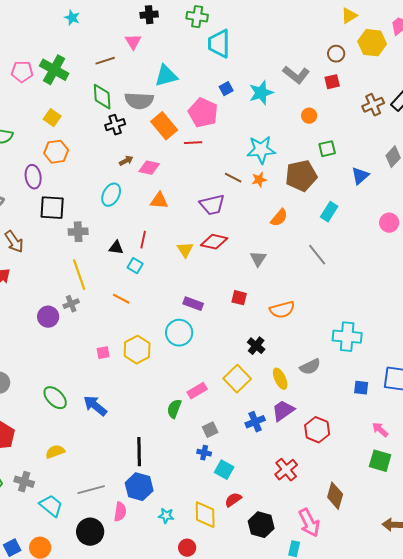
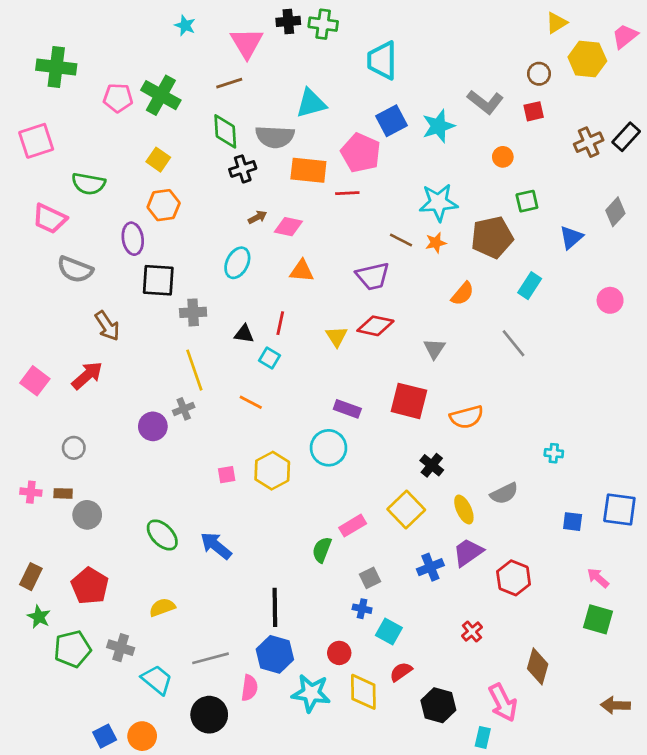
green cross: (197, 17) -> (323, 24), moved
pink triangle: (133, 42) -> (247, 43), moved, size x1.5
blue square: (226, 89) -> (392, 121), size x1.6
orange rectangle: (164, 126) -> (308, 170), turned -44
red square: (239, 298) -> (409, 401), size x1.8
cyan cross: (347, 337) -> (554, 453), size x0.5
red cross: (286, 470) -> (472, 632), size x0.7
cyan star: (166, 516) -> (311, 693), size x1.8
red circle: (187, 548) -> (339, 653), moved

